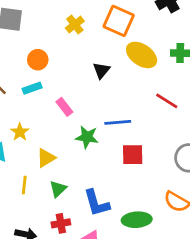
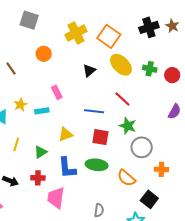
yellow cross: (75, 25) -> (76, 33), size x1.5
cyan rectangle: (32, 88) -> (42, 111), moved
red line: (167, 101) -> (122, 99), moved
green star: (87, 137) -> (128, 126), moved
yellow triangle: (46, 158) -> (66, 134), moved
green ellipse: (137, 220) -> (97, 165), moved

